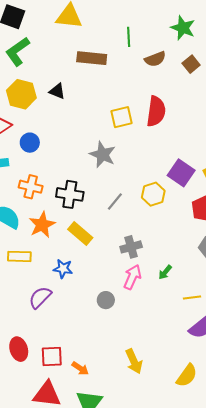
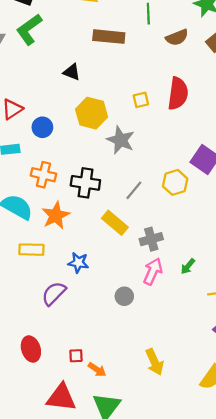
yellow hexagon: (21, 94) -> (92, 113), moved
yellow square: (122, 117) -> (141, 100), size x0.7
yellow rectangle: (80, 234) -> (115, 223), moved
red square: (52, 356) -> (76, 356), moved, size x0.6

